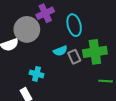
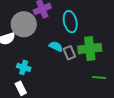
cyan semicircle: (60, 51) -> (56, 46), turned -136
cyan cross: (36, 74) -> (24, 67), moved

